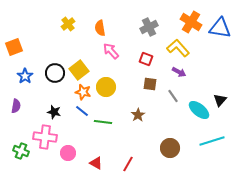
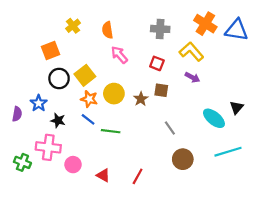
gray cross: (149, 27) -> (160, 29), turned 30
orange square: (14, 47) -> (50, 51), moved
blue star: (25, 76) -> (39, 103), moved
gray line: (173, 96) -> (170, 128), moved
brown star: (138, 115) -> (141, 99), moved

